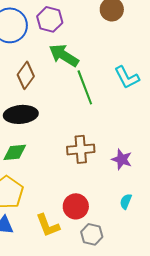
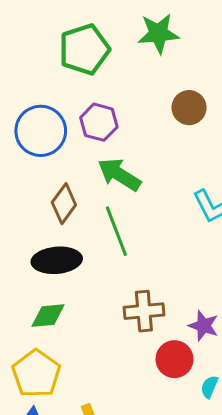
green line: (85, 87) -> (116, 231), moved
red circle: (76, 206) -> (174, 359), moved

